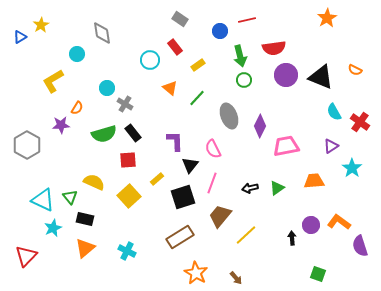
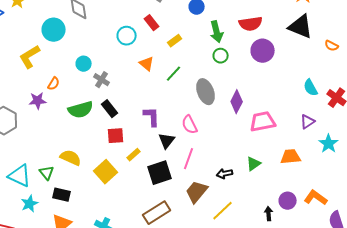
cyan circle: (77, 54) -> (54, 30), size x1.5
black triangle: (321, 77) -> (301, 27), moved
red square: (128, 160) -> (116, 136), moved
black arrow: (250, 188) -> (225, 174), moved

